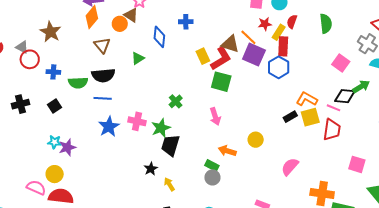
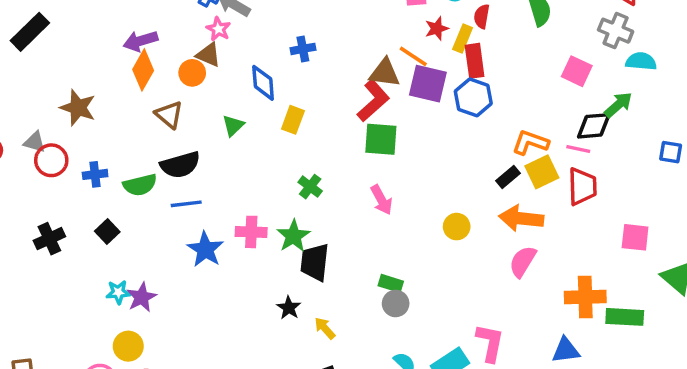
yellow rectangle: (203, 56) -> (293, 120), moved, turned 56
orange arrow: (227, 151) -> (521, 218), moved, size x1.4

